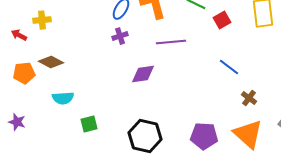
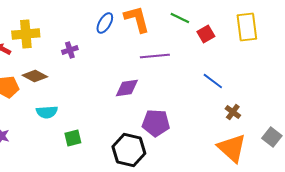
yellow cross: (42, 20) -> (26, 34), size x1.5
purple cross: (120, 36) -> (70, 50), moved
purple pentagon: (204, 136) -> (156, 123), moved

